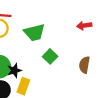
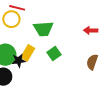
brown semicircle: (84, 65) -> (92, 62), moved
yellow rectangle: (23, 86) -> (28, 53), moved

